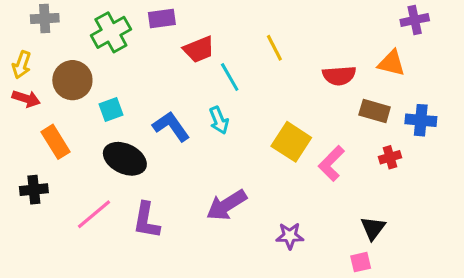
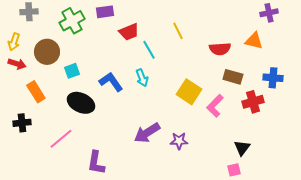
brown rectangle: (375, 111) -> (233, 77), moved
red cross: (390, 157) -> (253, 102), size x1.5
purple L-shape: (146, 220) -> (96, 163), moved
purple star: (290, 236) -> (179, 141), moved

